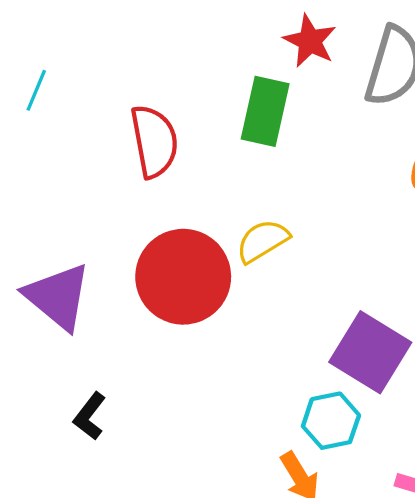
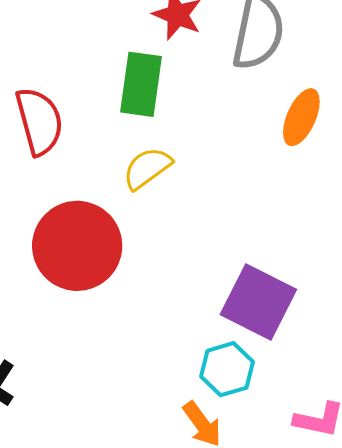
yellow semicircle: (262, 241) -> (147, 168), moved

